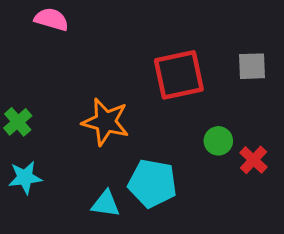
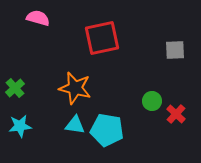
red square: (179, 75) -> (102, 38), moved
cyan triangle: (106, 204) -> (75, 125), moved

